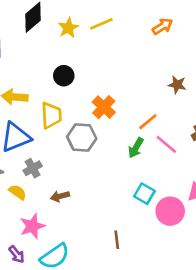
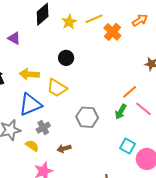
orange cross: (104, 107) -> (112, 32), moved
yellow trapezoid: (51, 115) -> (57, 88), turned 125
gray hexagon: (82, 138) -> (87, 117), moved

